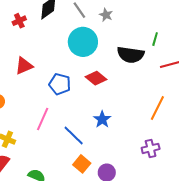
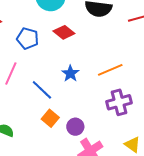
orange line: (157, 108) -> (110, 70), moved, turned 40
purple cross: (151, 148) -> (119, 102), size x1.4

